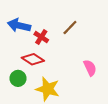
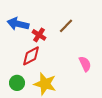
red diamond: (33, 59) -> (31, 56), turned -60
green circle: (18, 78) -> (17, 83), moved

